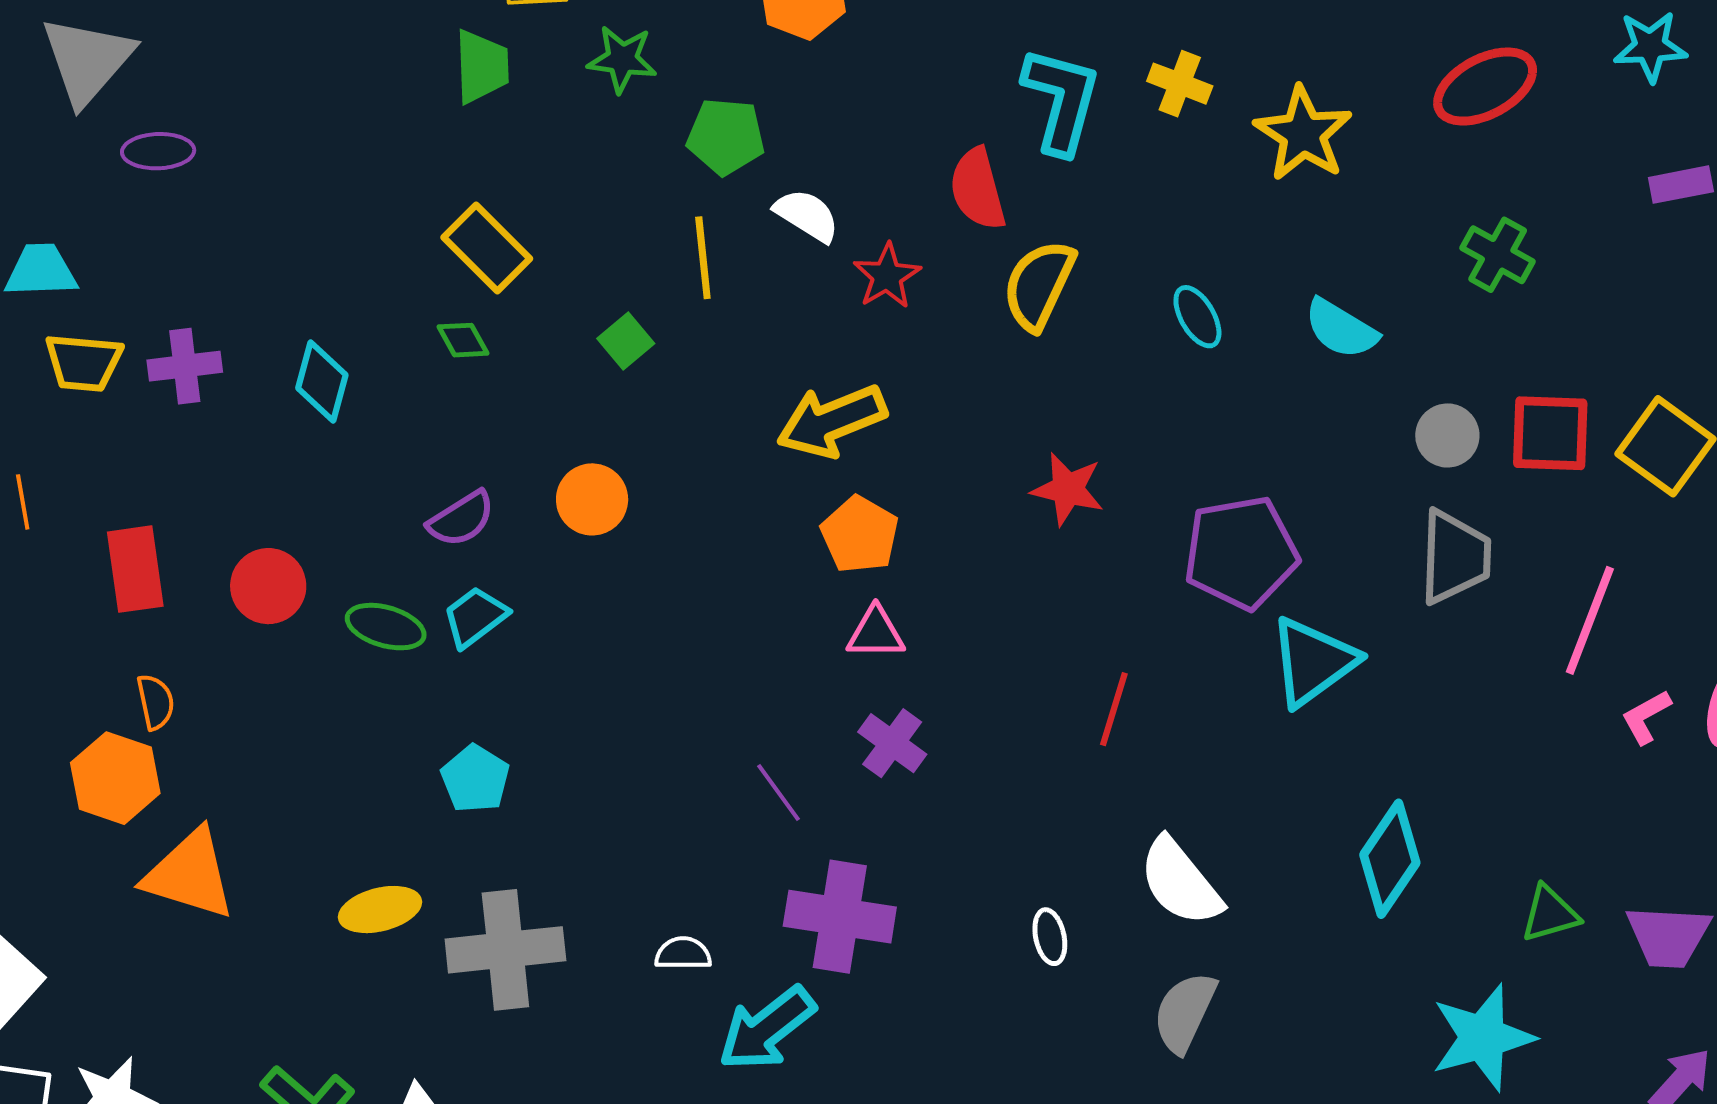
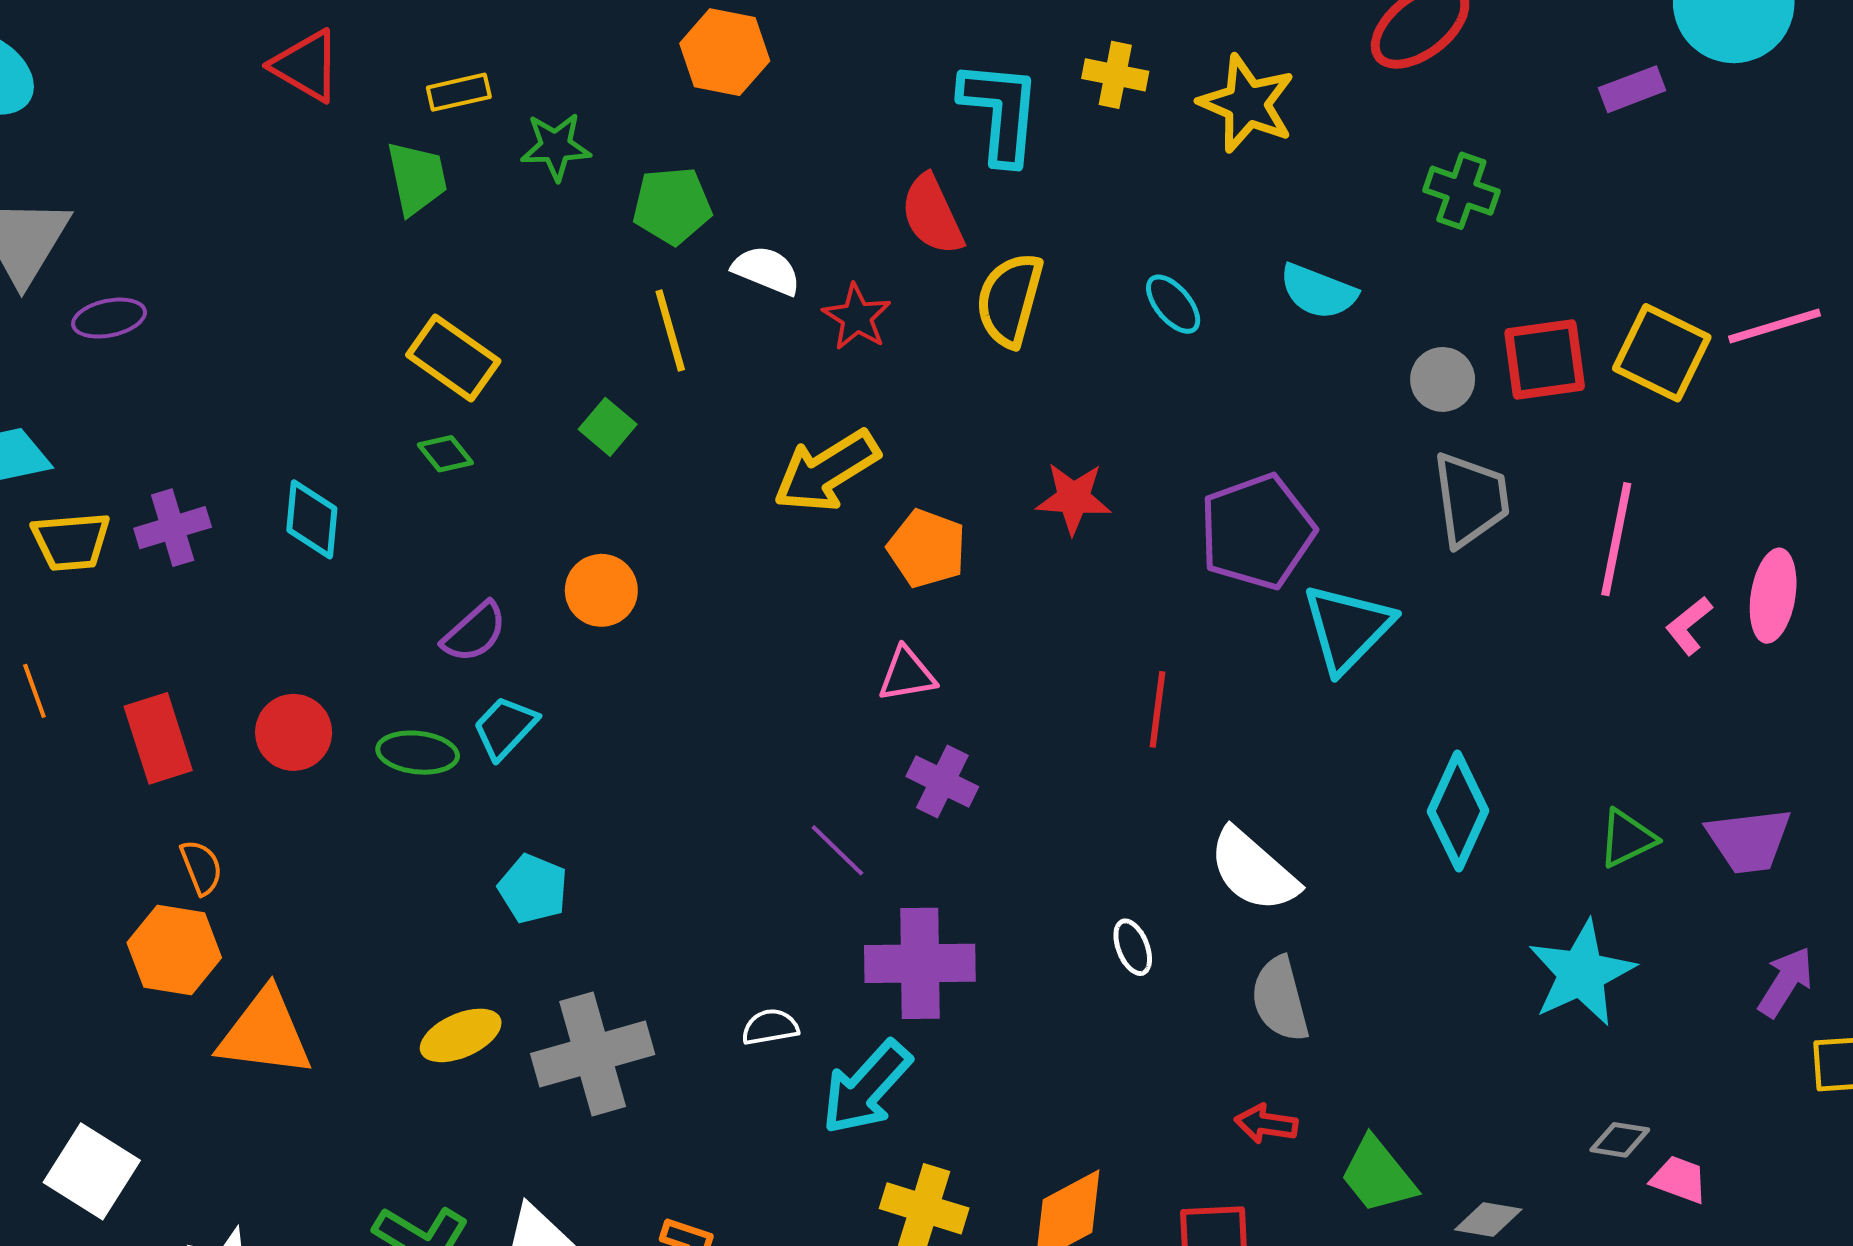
orange pentagon: (860, 535) -> (927, 548), moved
gray semicircle: (1185, 1012) -> (1280, 999), turned -30

